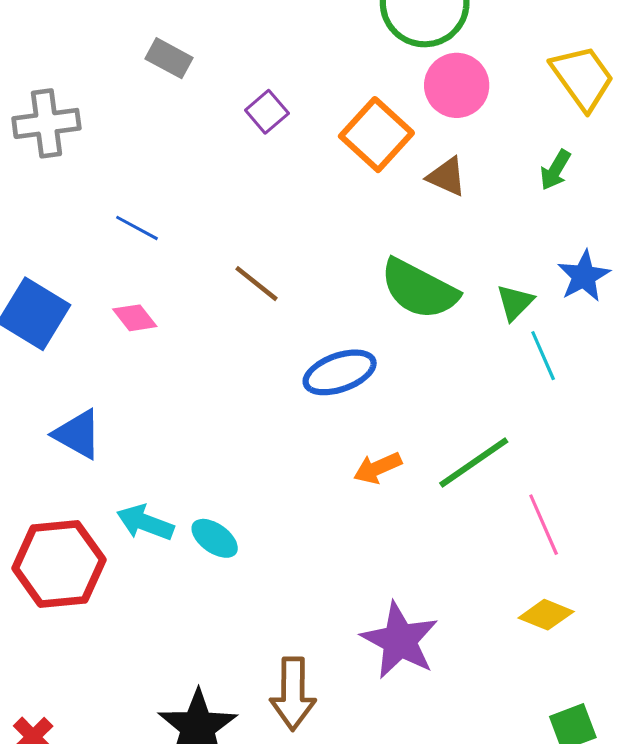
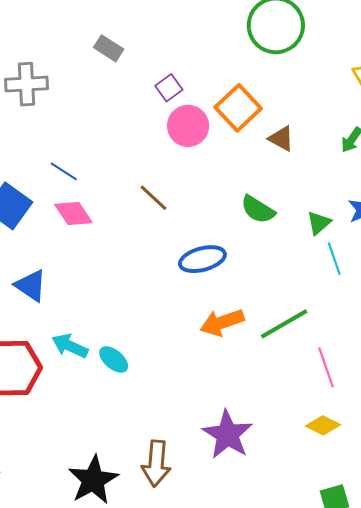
pink circle: (457, 85) -> (188, 126), moved
blue line: (137, 228) -> (64, 171), moved
green semicircle: (419, 289) -> (258, 210), size x0.7
pink diamond: (135, 318) -> (73, 214), size x1.4
orange arrow: (378, 468) -> (222, 322), size x1.4

